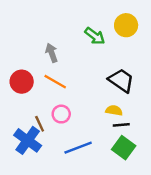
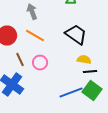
black trapezoid: (121, 80) -> (76, 35), moved
brown line: (40, 124) -> (20, 60), moved
blue line: (78, 148) -> (71, 93), moved

